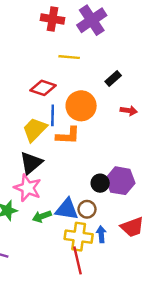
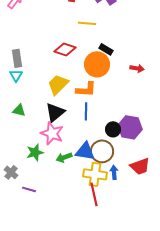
black rectangle: (113, 78) -> (106, 49), moved, turned 72
blue line: (53, 115) -> (86, 111), moved
brown circle: (87, 209) -> (102, 151), size x1.5

